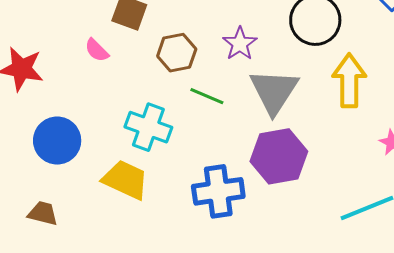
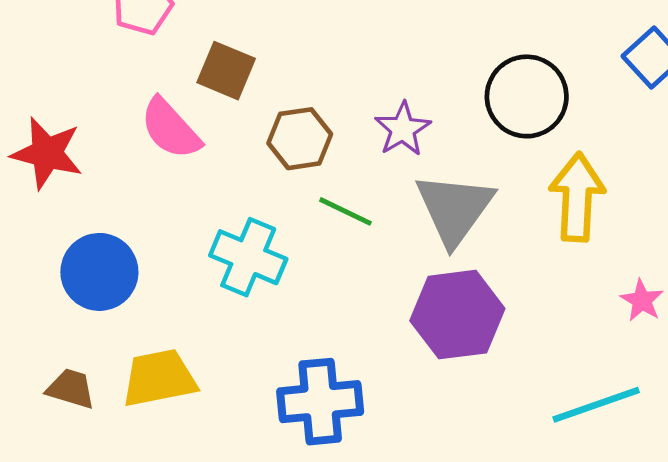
pink semicircle: (97, 50) -> (170, 129), size x1.6
yellow trapezoid: (125, 180) -> (159, 378), moved, turned -39
blue cross: (218, 191) -> (320, 402), moved

